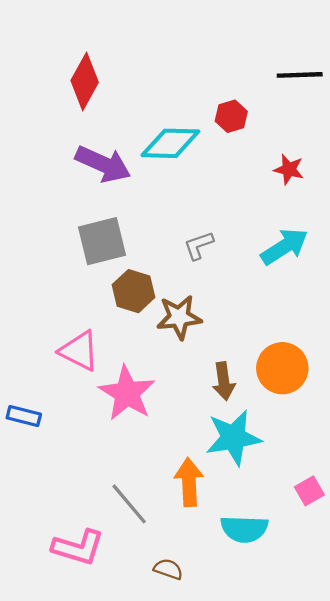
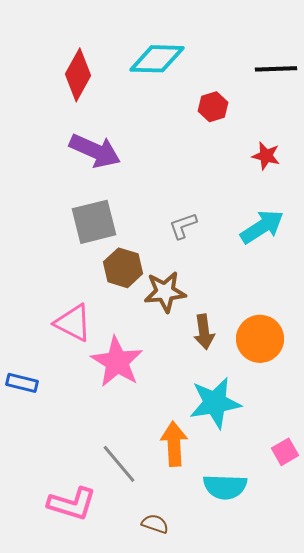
cyan diamond: (170, 143) -> (157, 59), moved
brown arrow: (224, 381) -> (204, 332), moved

